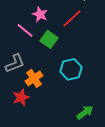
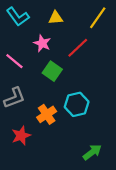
pink line: (25, 30) -> (14, 61), moved
orange cross: (34, 78) -> (47, 114), moved

